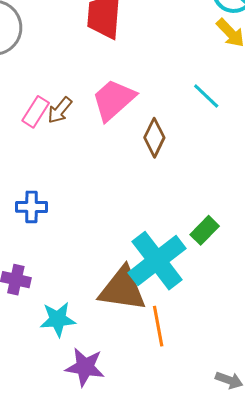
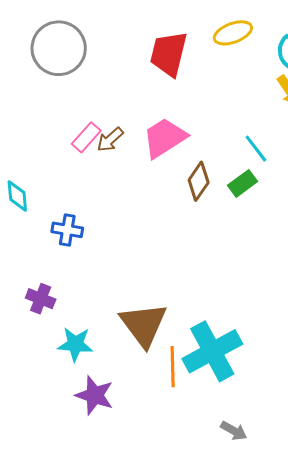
green rectangle: (205, 230) -> (243, 183), moved
cyan cross: (157, 261) -> (212, 351), moved
brown triangle: (122, 289) -> (144, 325), turned 36

